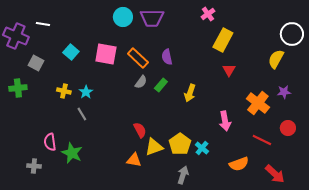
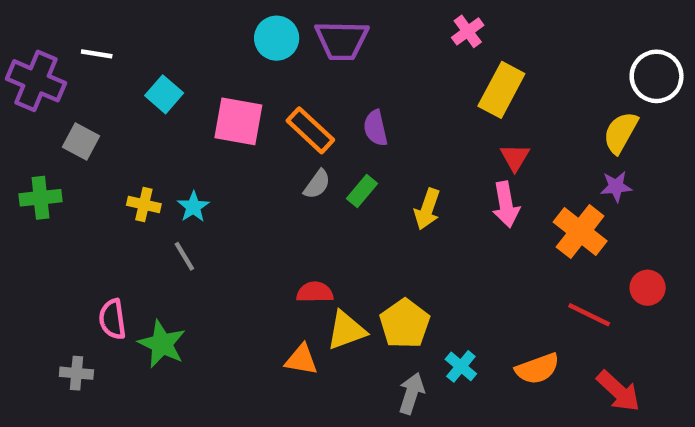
cyan square: (71, 52) -> (164, 94), moved
purple star: (284, 92) -> (616, 187), moved
pink arrow: (225, 121) -> (506, 205), moved
red semicircle: (140, 130) -> (315, 292), turned -63
cyan cross: (202, 148) -> (461, 366), moved

